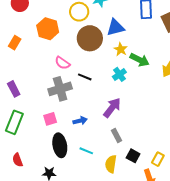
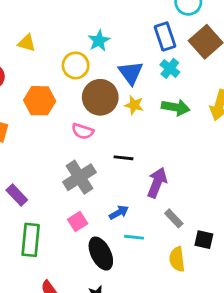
blue triangle: (115, 27) -> (131, 73), turned -36
yellow star: (121, 49) -> (134, 105), moved
pink semicircle: (62, 63) -> (83, 131), moved
cyan cross: (119, 74) -> (170, 68), moved
black line: (85, 77) -> (123, 158), moved
cyan line: (86, 151) -> (134, 237), moved

